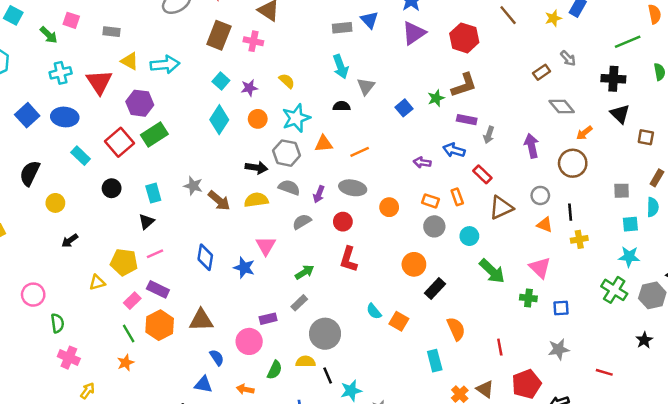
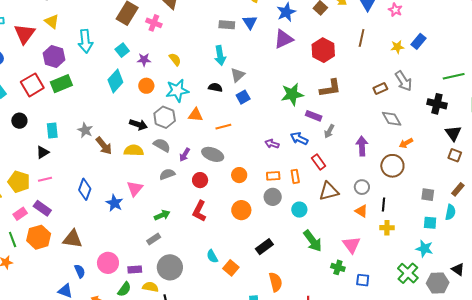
brown line: (508, 15) -> (362, 38), turned 42
gray arrow: (568, 58) -> (404, 81), size x1.5
cyan arrow: (165, 65) -> (85, 41), moved, turned 80
brown L-shape: (464, 85) -> (330, 88), moved
green star: (436, 98) -> (292, 94), size x1.6
blue square: (404, 108) -> (243, 97), moved
black triangle: (620, 114) -> (453, 133), moved
orange rectangle: (430, 201) -> (273, 176), turned -32
orange circle: (414, 264) -> (241, 210), moved
purple rectangle: (268, 319) -> (135, 270), moved

